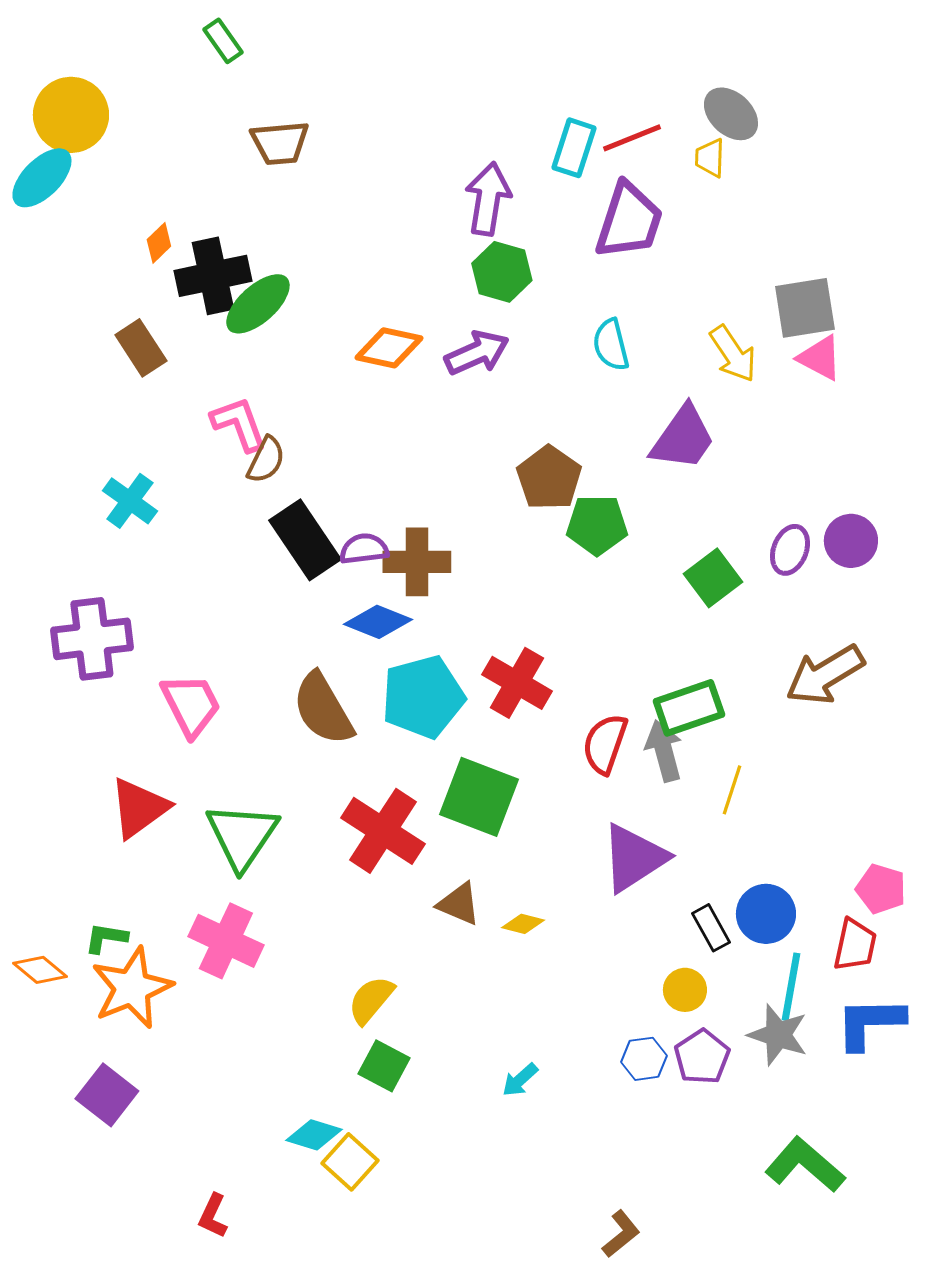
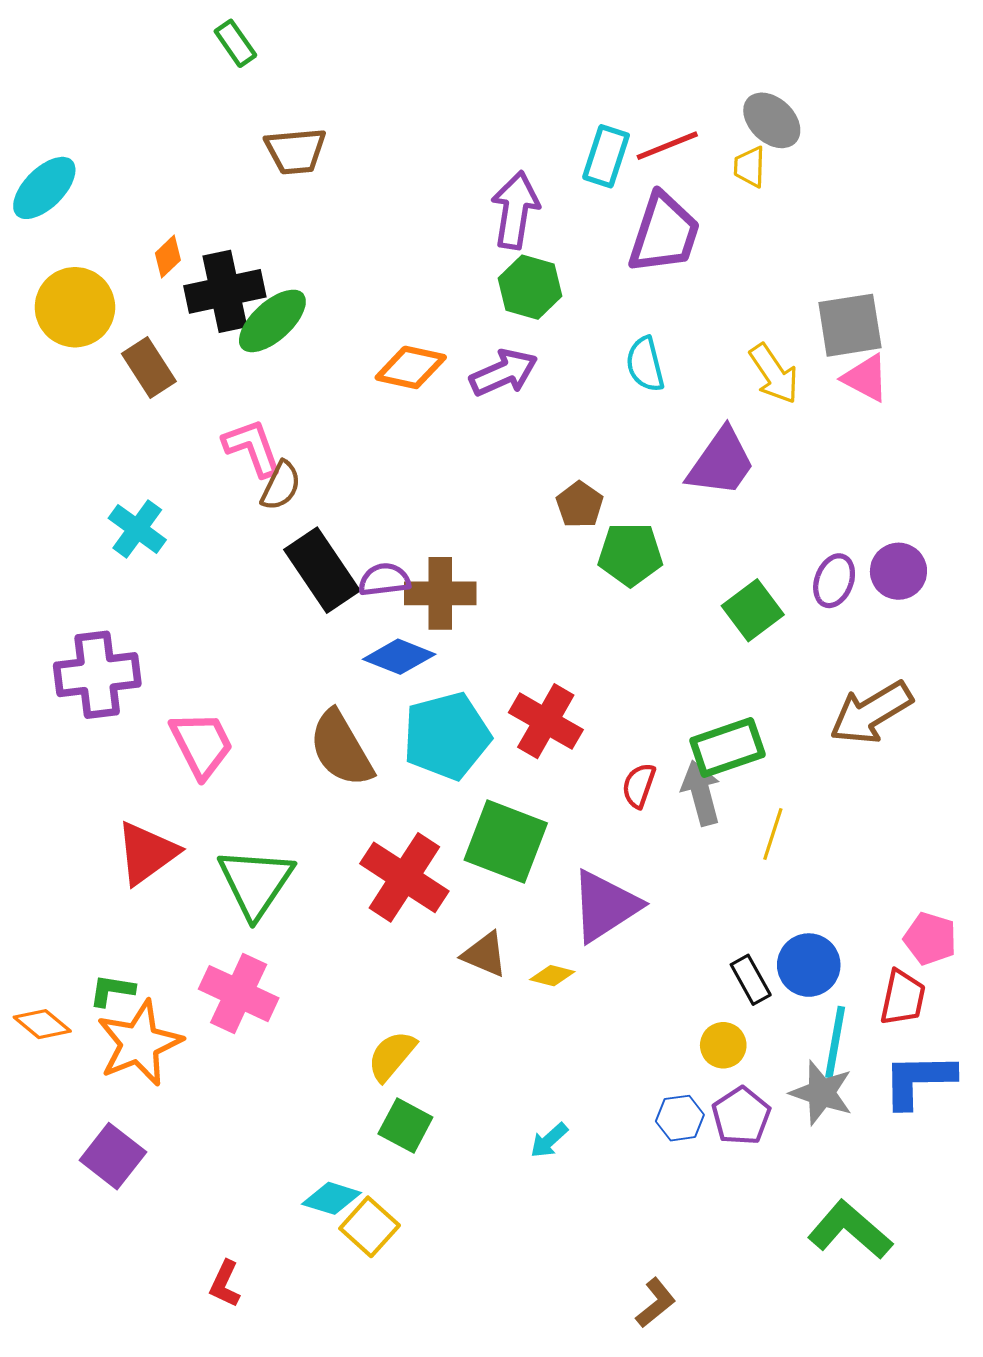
yellow circle: (71, 115) -> (75, 307), moved
brown pentagon: (549, 478) -> (580, 505), size x0.7
red semicircle: (605, 744) -> (639, 786), size x0.7
purple triangle: (634, 858) -> (605, 906), moved

